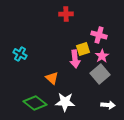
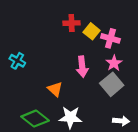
red cross: (66, 14) -> (72, 23), moved
yellow square: (83, 49) -> (92, 31), moved, turned -32

